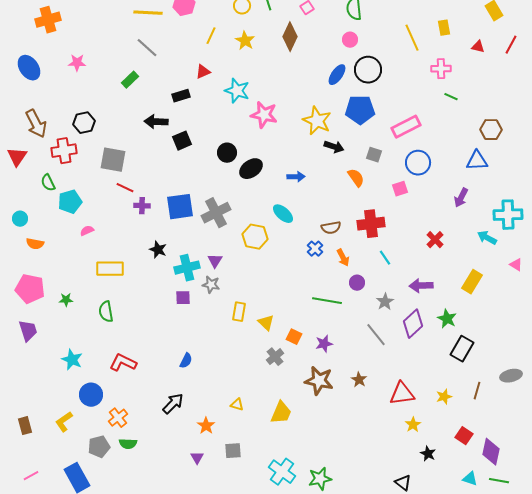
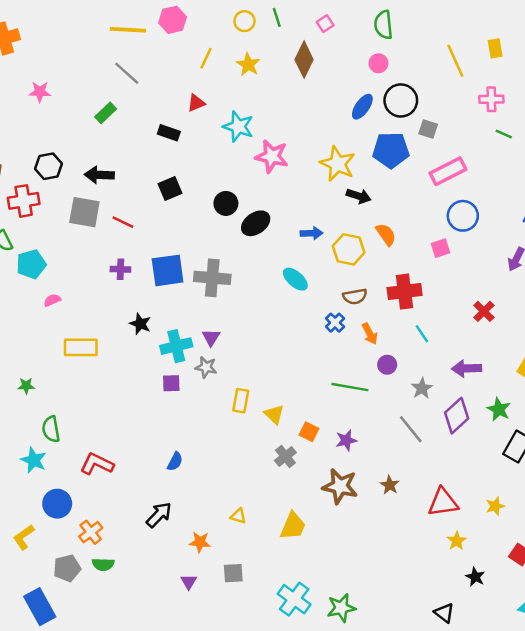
black rectangle: (181, 96) -> (169, 133), turned 36
black arrow: (156, 122) -> (99, 175), moved
gray square: (374, 155) -> (428, 129), moved
red line: (125, 188) -> (123, 222), moved
gray cross: (216, 213) -> (212, 278), turned 32
yellow hexagon: (255, 237) -> (349, 249), moved
green semicircle: (106, 312) -> (51, 429), moved
orange star: (206, 426) -> (200, 542), turned -30

